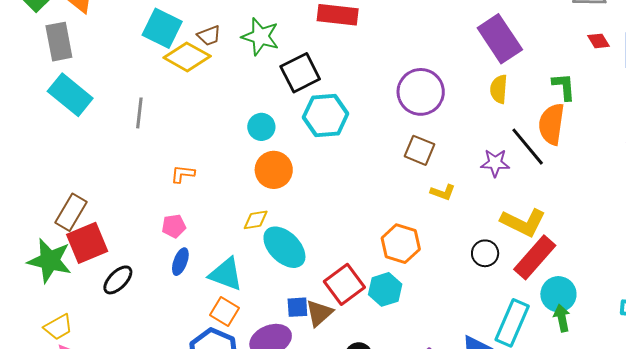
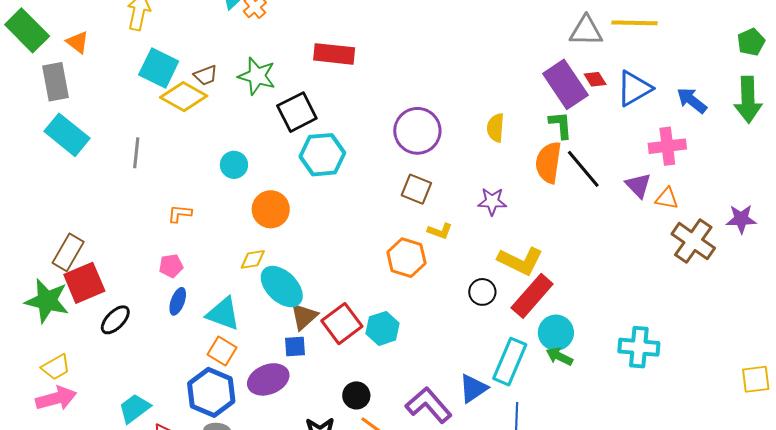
purple rectangle: (500, 39) -> (565, 84), moved
cyan circle: (261, 127) -> (234, 165), moved
black line: (528, 147) -> (583, 169), moved
orange hexagon: (401, 244) -> (406, 258), moved
brown triangle: (319, 313) -> (304, 316), moved
green arrow: (562, 318) -> (559, 356), turned -52

